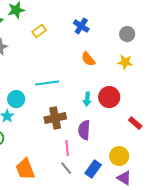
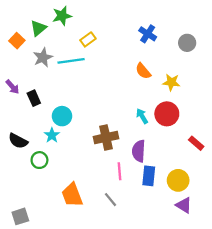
blue cross: (81, 26) -> (148, 34), moved
yellow star: (125, 62) -> (171, 82), moved
cyan line: (47, 83) -> (71, 61), moved
cyan arrow: (87, 99) -> (142, 116), turned 144
gray line: (66, 168) -> (110, 200), moved
blue rectangle: (93, 169) -> (149, 176), moved, turned -30

